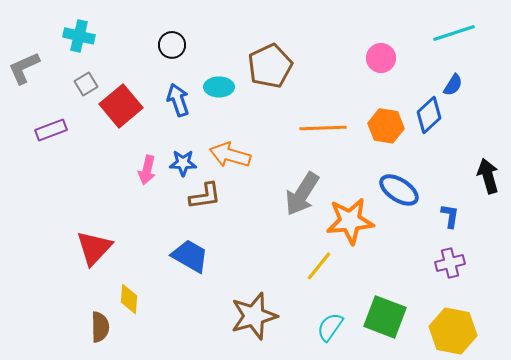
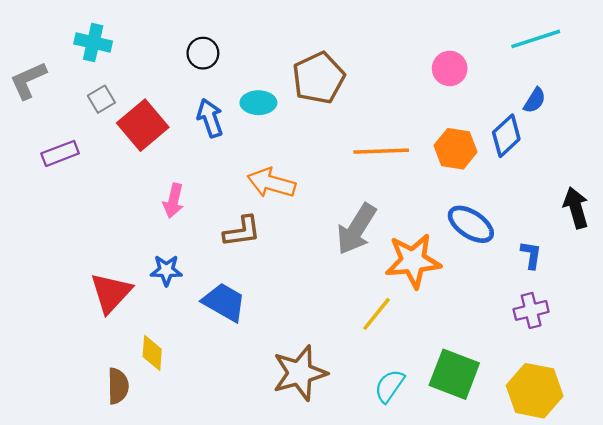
blue star: (183, 163) -> (166, 270), moved

